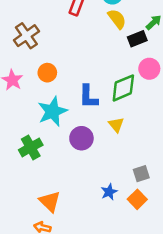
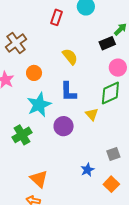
yellow semicircle: (117, 19) -> (70, 57), moved
green diamond: (123, 88) -> (110, 93), moved
orange square: (137, 199) -> (111, 184), moved

